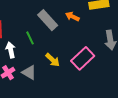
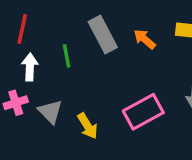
yellow arrow: (53, 60) -> (88, 126), moved

